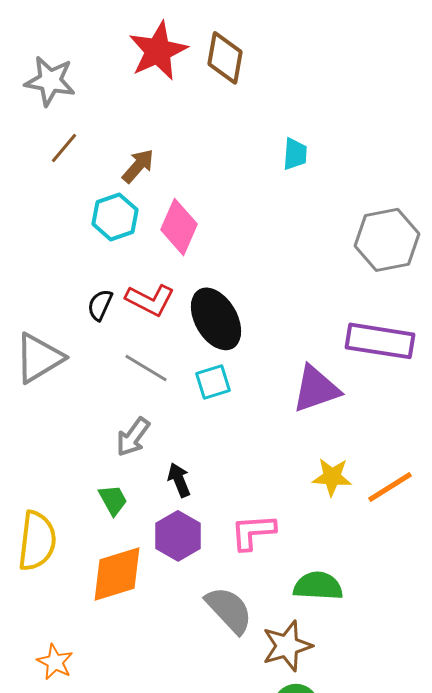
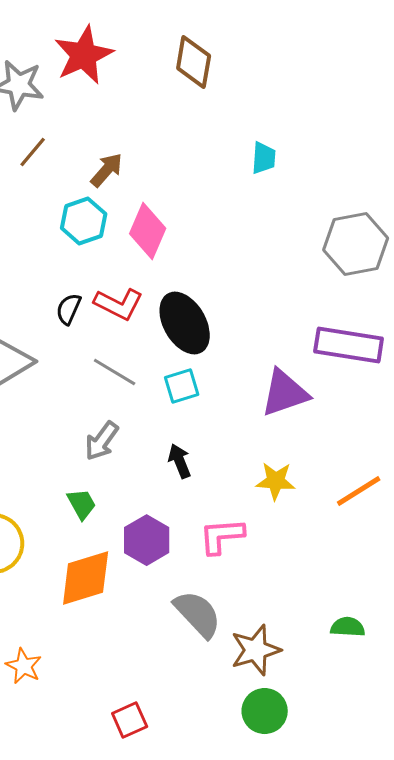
red star: (158, 51) -> (84, 55), moved
yellow star: (332, 477) -> (276, 481), moved
black arrow: (179, 480) -> (180, 461), moved
green semicircle: (318, 586) -> (348, 627), moved, size x0.7

